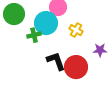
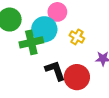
green cross: (34, 35) -> (31, 42), size x1.5

